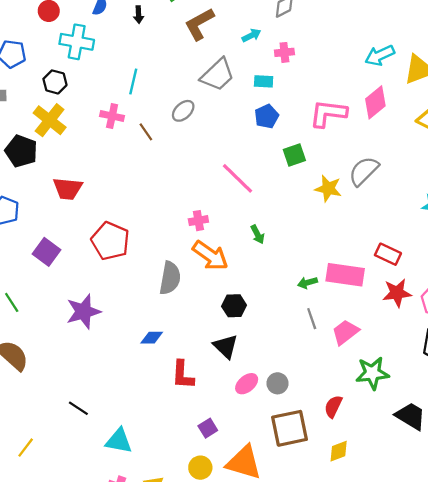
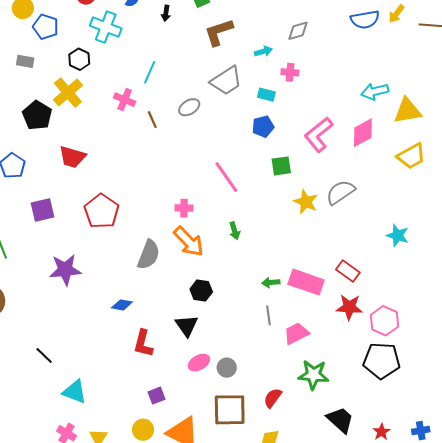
pink L-shape: (328, 113) -> (319, 135), turned -57
purple square: (47, 252) -> (42, 210), turned 30

